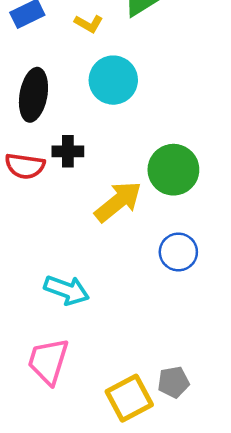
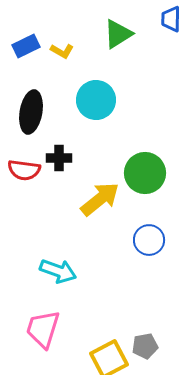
yellow L-shape: (89, 24) -> (62, 51), moved

